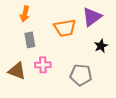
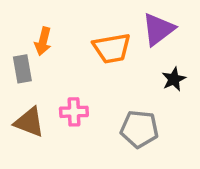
orange arrow: (25, 14) -> (43, 41), moved
gray rectangle: (30, 40) -> (22, 69), moved

